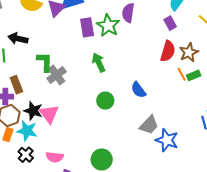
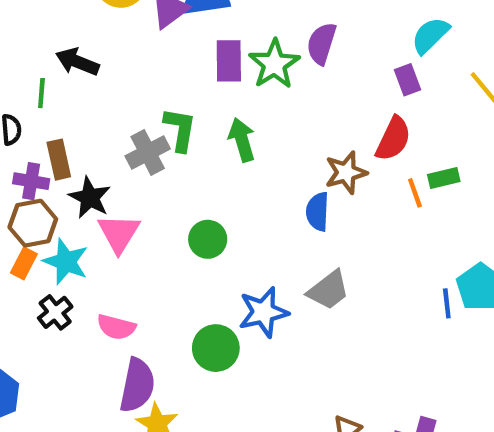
brown star: (189, 52) -> (346, 173), moved
green L-shape: (45, 62) -> (180, 129), moved
green rectangle: (194, 75) -> (444, 178), moved
blue semicircle: (138, 90) -> (318, 212), turned 30
green circle: (105, 101) -> (208, 239), moved
black star: (33, 111) -> (90, 198), moved
blue star: (167, 140) -> (263, 312), moved, turned 30

